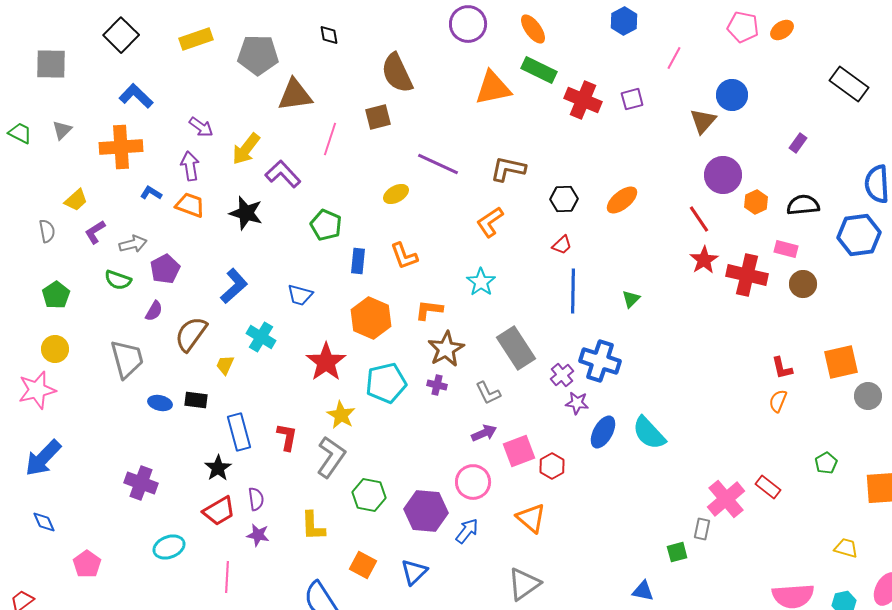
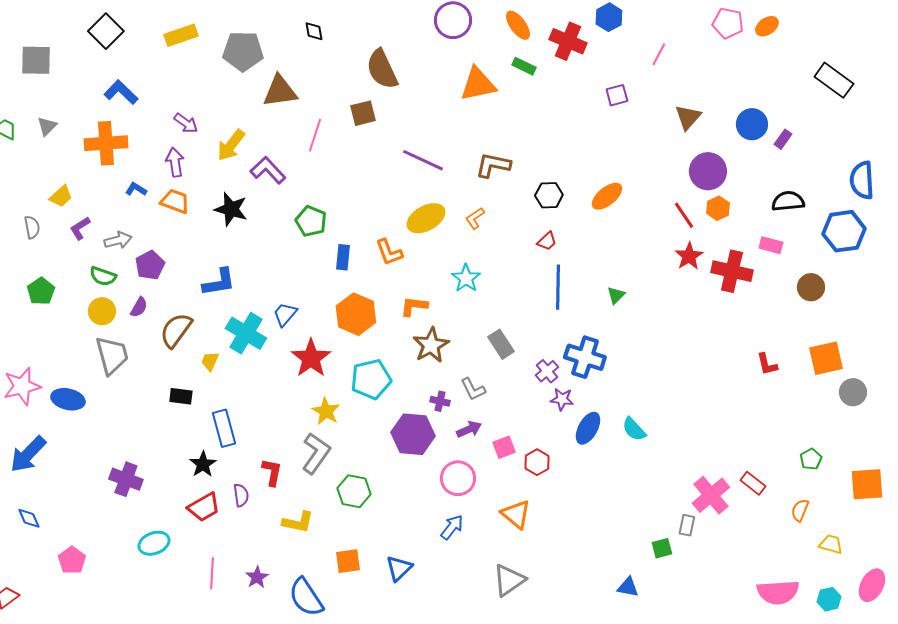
green rectangle: (539, 70) -> (524, 66), size x0.7
blue circle: (732, 95) -> (752, 124), moved
red cross: (583, 100) -> (568, 41), moved
yellow ellipse: (396, 194) -> (426, 218), moved, size x1.5
orange hexagon: (756, 202) -> (718, 208), moved
orange L-shape: (490, 222) -> (475, 218), size x0.7
brown circle: (803, 284) -> (811, 287), moved
blue L-shape: (234, 286) -> (219, 282), turned 33
blue trapezoid: (300, 295) -> (285, 314), moved, turned 116
cyan cross: (261, 337) -> (246, 333), size x1.4
gray rectangle: (516, 348) -> (501, 344), size x0.7
yellow circle: (55, 349) -> (102, 311), moved
purple cross: (437, 385) -> (440, 401), moved
orange semicircle: (778, 401) -> (800, 510), moved
blue ellipse: (160, 403) -> (68, 399), moved, size x1.4
cyan semicircle: (649, 433) -> (634, 429), size x0.7
red L-shape: (287, 437) -> (272, 472), moved
pink square: (519, 451) -> (504, 447), size x0.7
purple hexagon: (426, 511) -> (413, 434), moved
yellow L-shape: (313, 526) -> (298, 522), turned -76
purple star: (258, 535) -> (257, 577), moved, turned 30
orange square: (363, 565) -> (348, 561), turned -36

